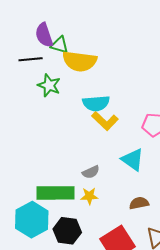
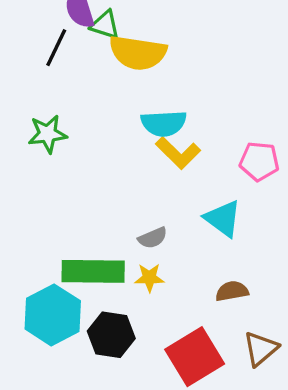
black line: (31, 59) -> (56, 48), turned -60
green star: (49, 85) -> (48, 134), moved, turned -30

